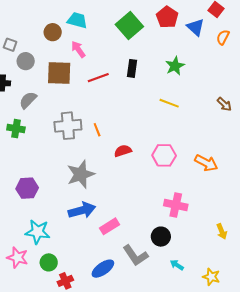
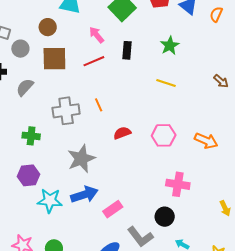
brown circle: (53, 32) -> (48, 27), moved
pink arrow: (78, 49) -> (97, 35), moved
green cross: (16, 129) -> (31, 136), moved
orange line: (97, 130) -> (99, 105), moved
cyan star: (38, 232) -> (50, 201), moved

